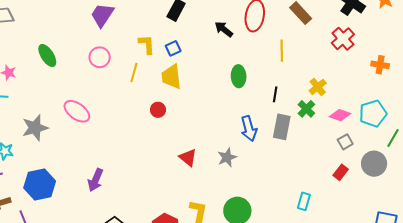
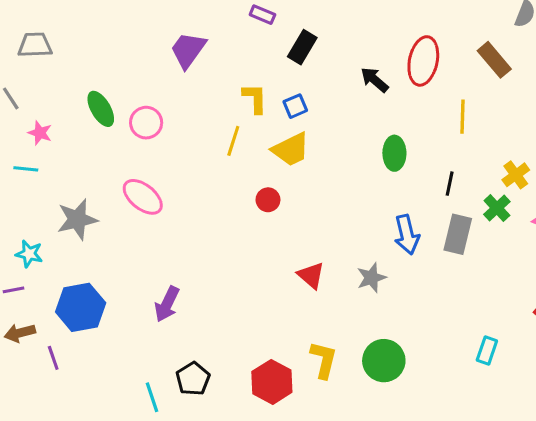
pink circle: (100, 57) -> (146, 123), moved
yellow trapezoid: (171, 77) -> (291, 149), turned -112

